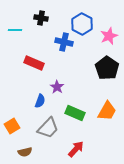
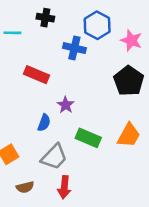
pink star: (109, 36) -> (131, 40), turned -30
red arrow: (76, 149) -> (64, 187), moved, turned 144

